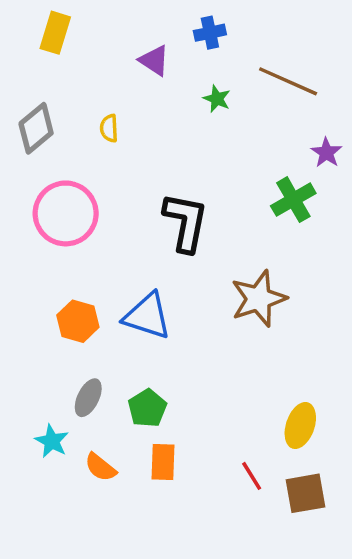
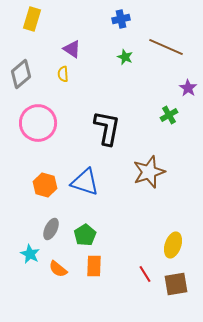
purple triangle: (154, 60) -> (72, 49), moved
green cross: (293, 200) -> (169, 115), size x0.7

